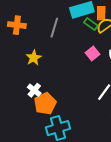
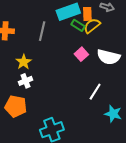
white cross: (34, 90) -> (26, 81), moved, turned 32
orange pentagon: (45, 104) -> (16, 106), moved, turned -30

